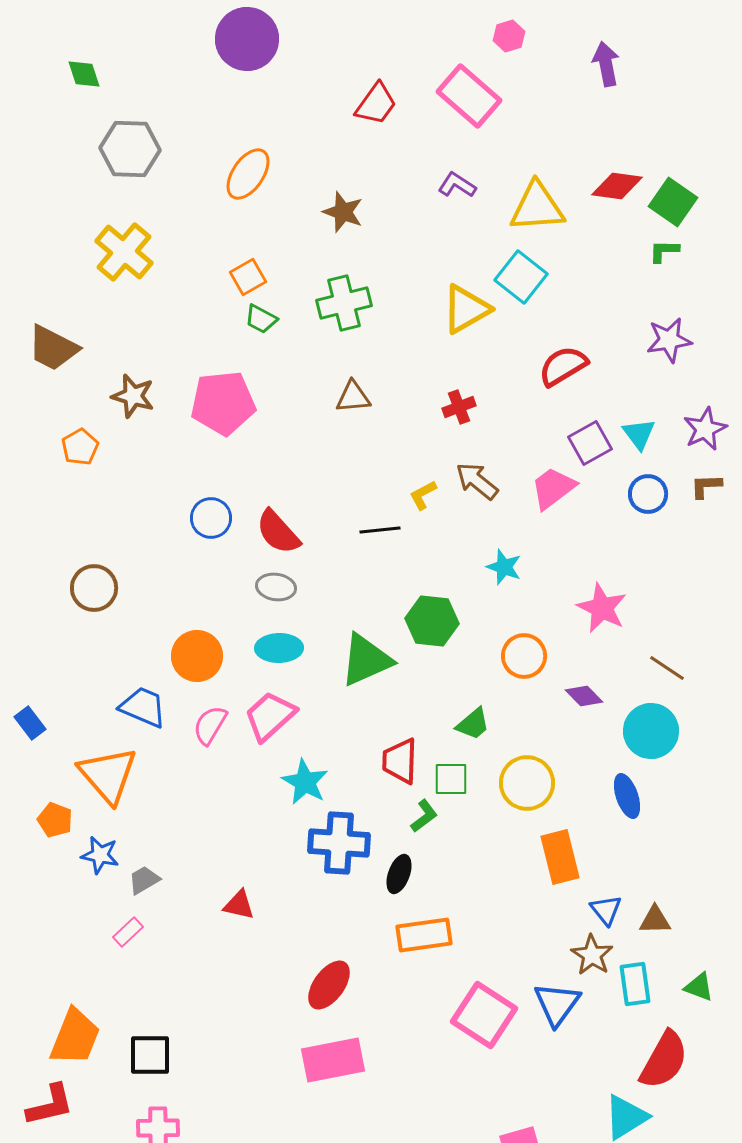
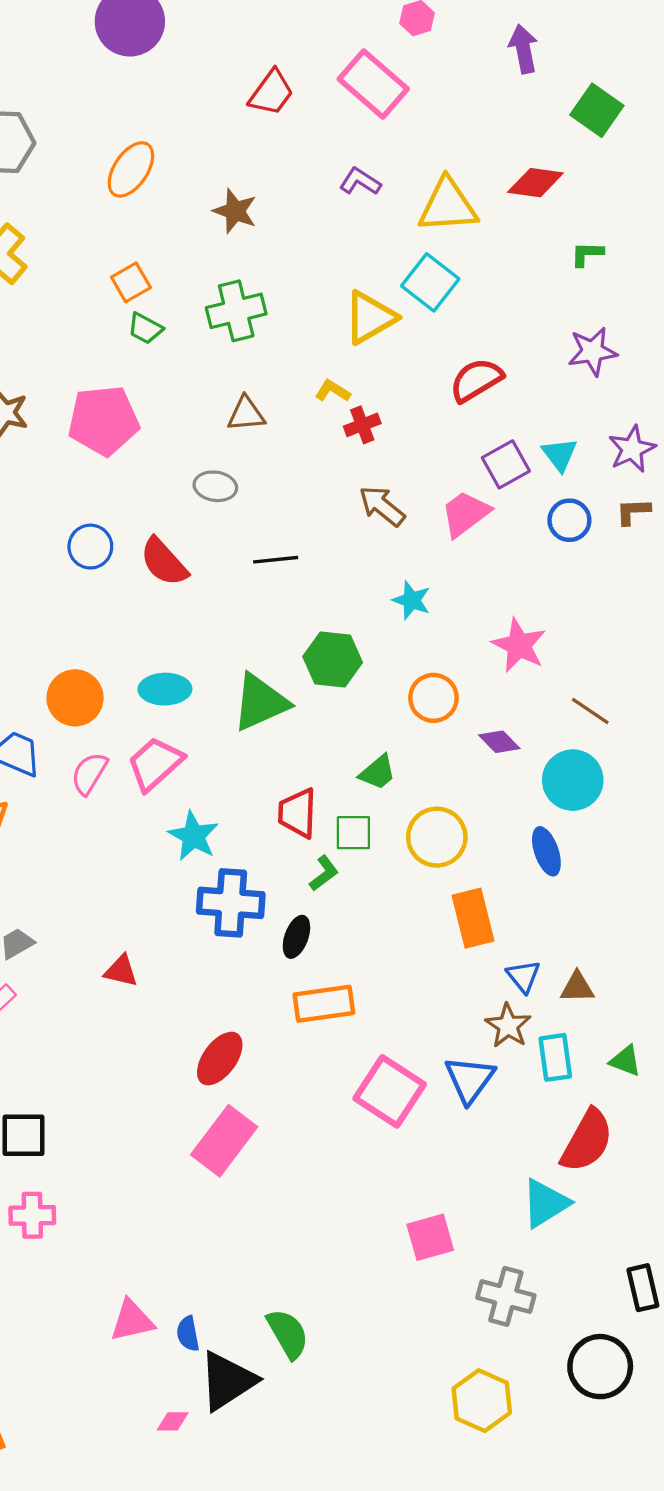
green square: (673, 202) -> (597, 110), moved
yellow L-shape: (423, 495) -> (333, 391), moved, turned 60
gray ellipse: (276, 587) -> (215, 486), moved
pink rectangle: (333, 1060) -> (224, 1141), turned -42

